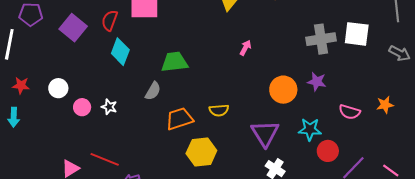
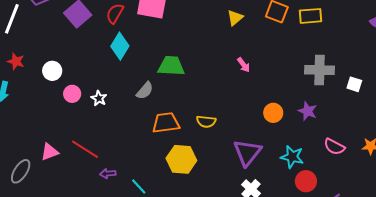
white square: (357, 34) -> (354, 84), moved, size x0.6
pink arrow: (245, 48) -> (244, 65), turned 105
orange circle: (283, 90) -> (273, 113), size x0.7

